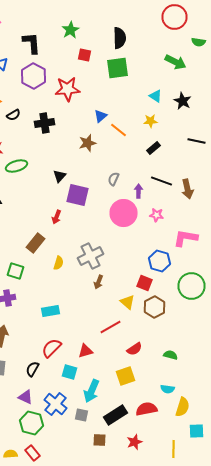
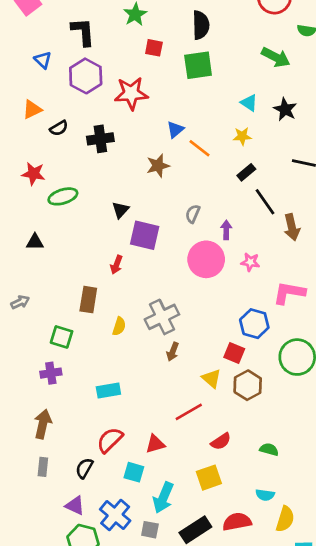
black line: (162, 181) -> (265, 202), moved, turned 35
brown rectangle: (36, 243) -> (88, 300), turned -30

